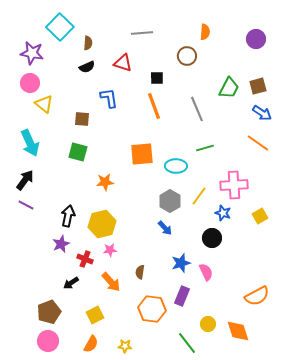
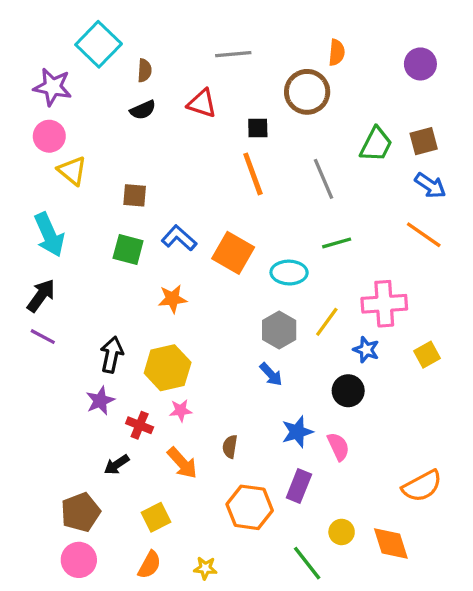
brown circle: (187, 56) -> (307, 92), size x1.4
blue L-shape: (109, 98) -> (179, 238), moved, turned -40
orange square: (142, 154) -> (233, 253), turned 35

